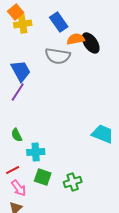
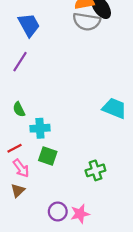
gray semicircle: (58, 56) -> (87, 22), moved
blue trapezoid: (21, 71) -> (29, 25), moved
green cross: (73, 182) -> (95, 170), moved

